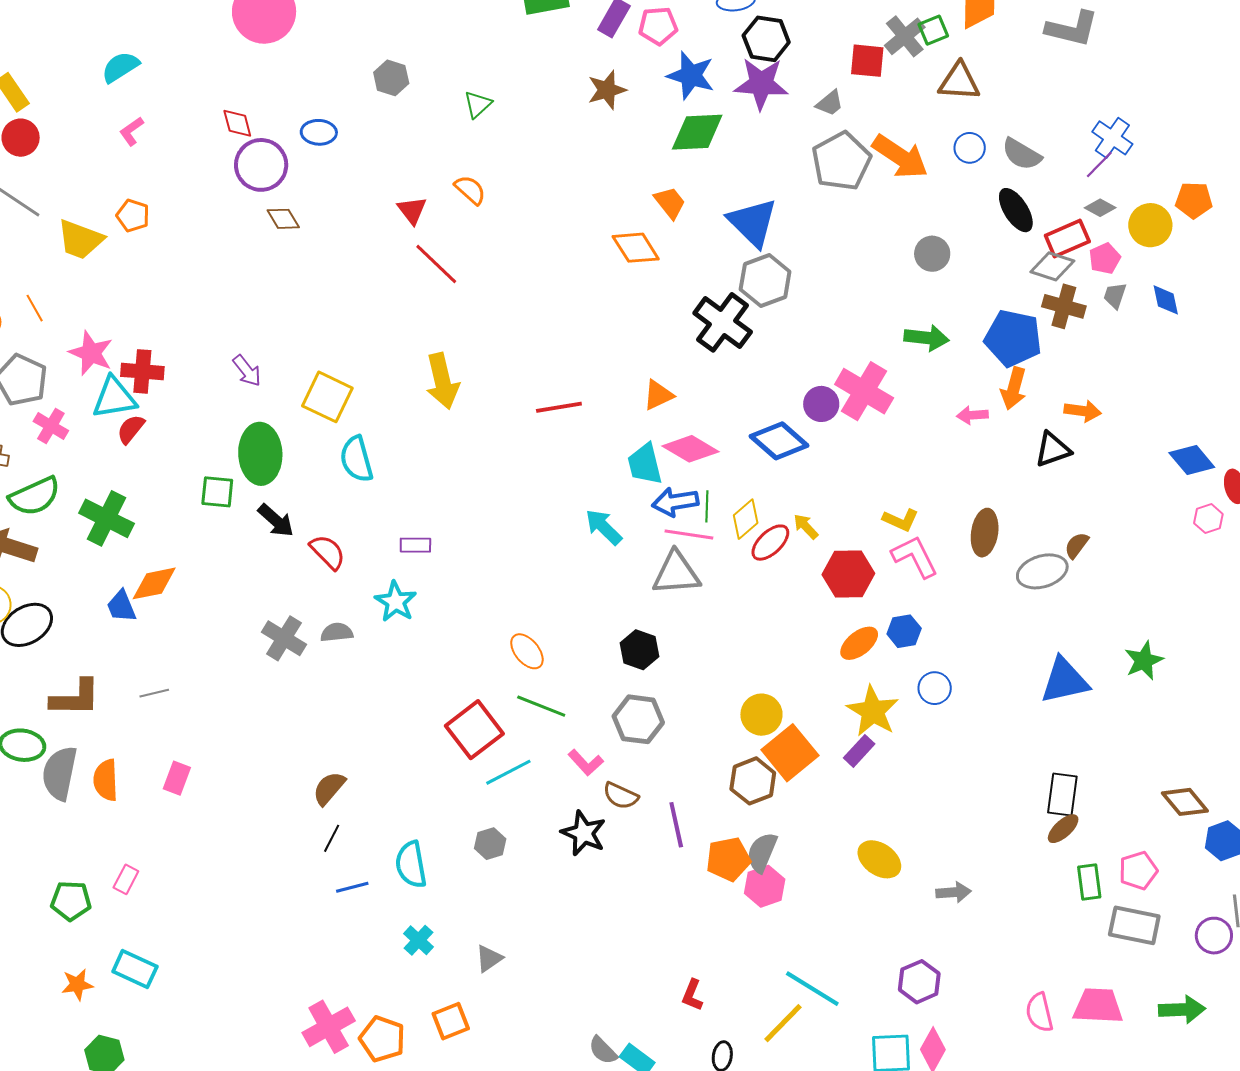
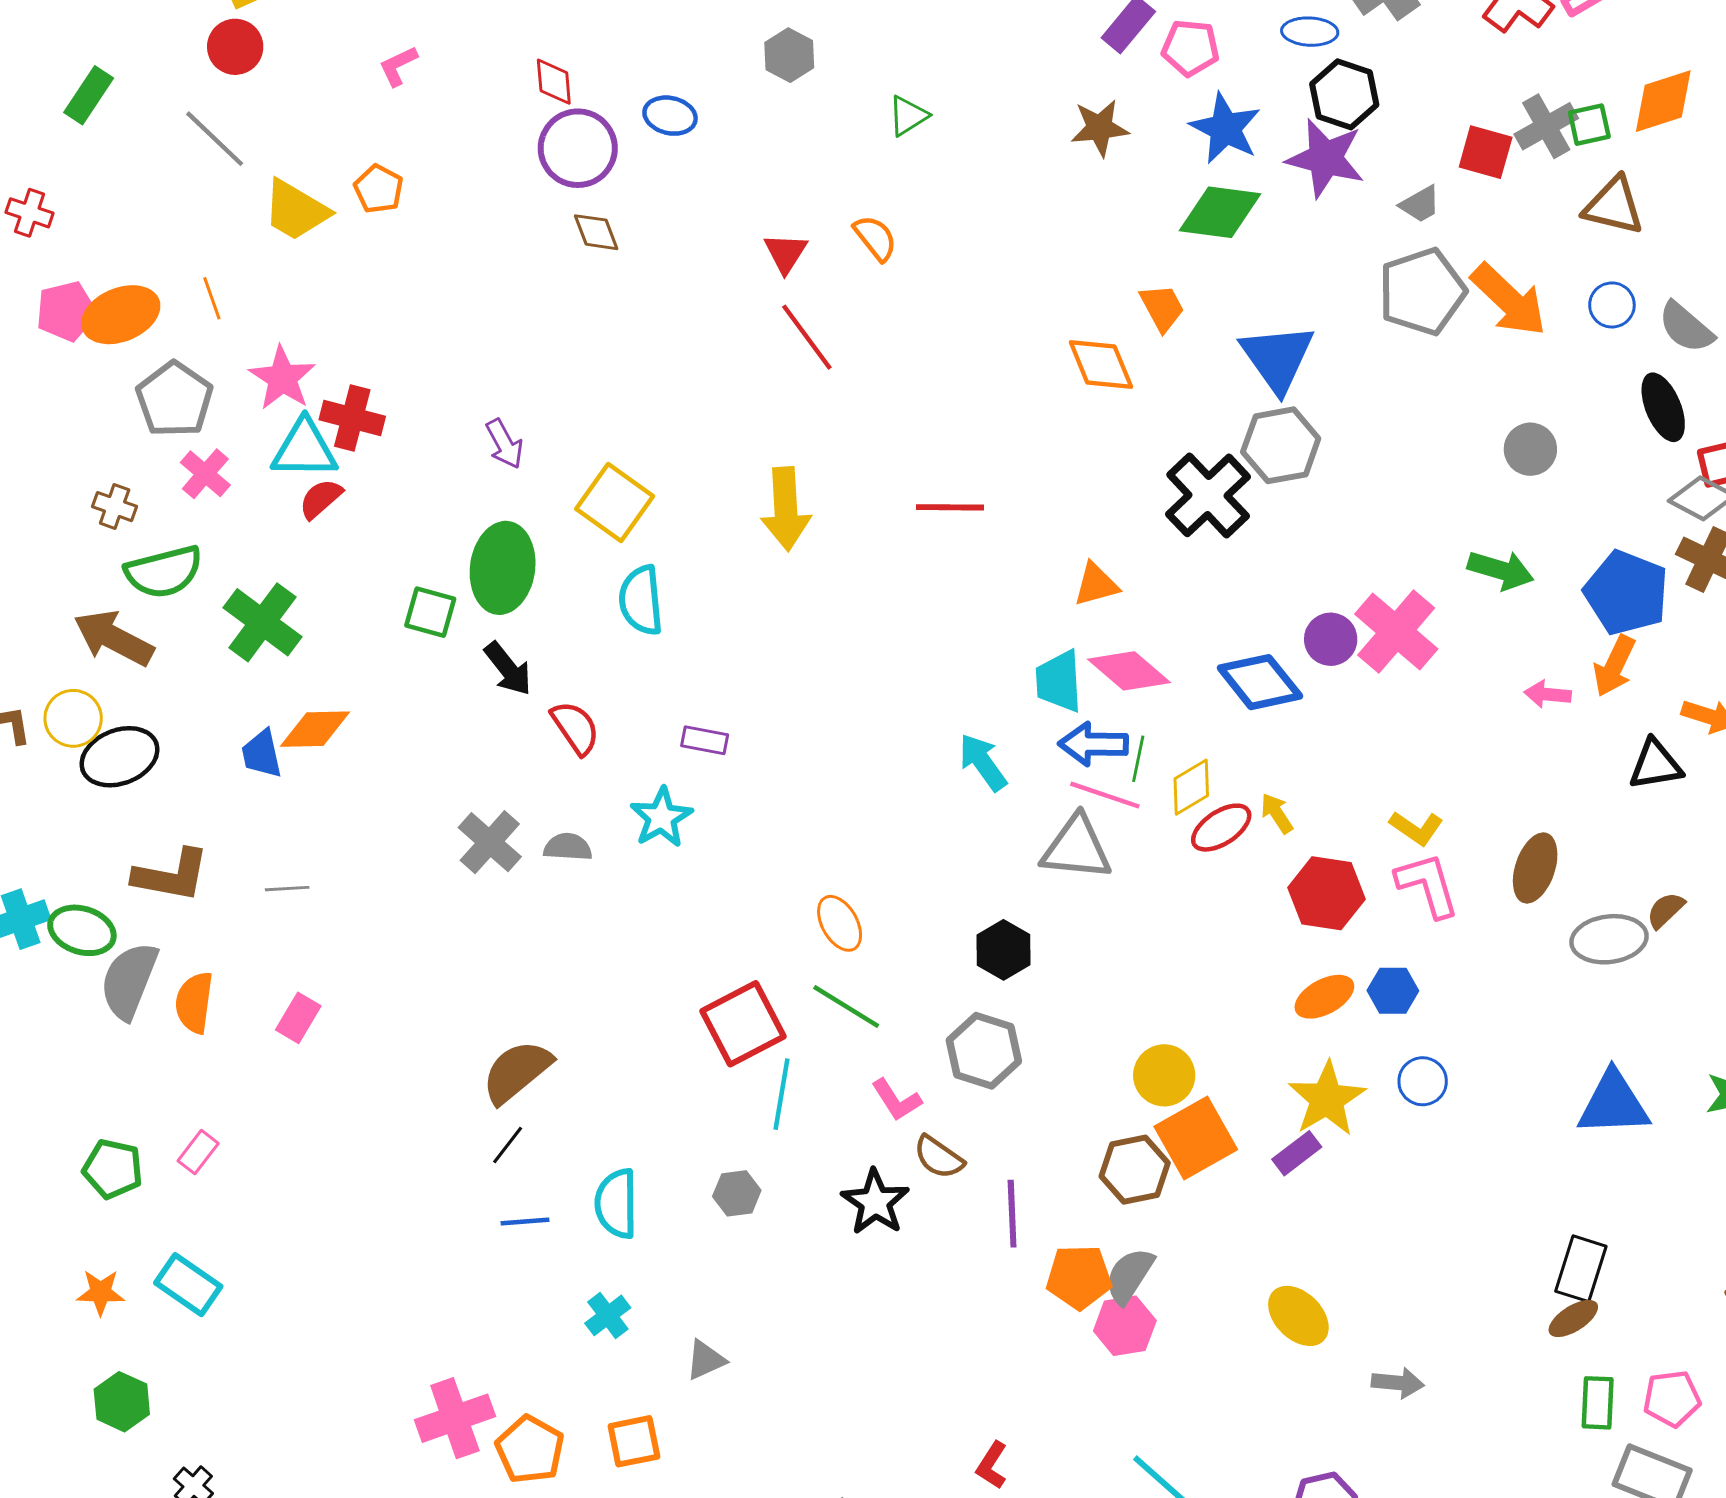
red line: (559, 407) -> (950, 507), moved
cyan line: (508, 772) -> (781, 1094), turned -63
brown semicircle: (329, 788) -> (517, 1072), size x1.4

